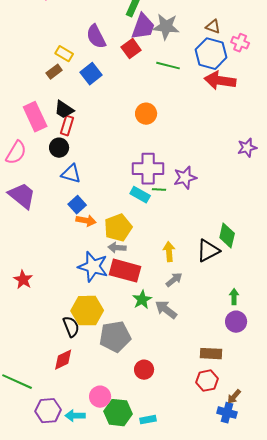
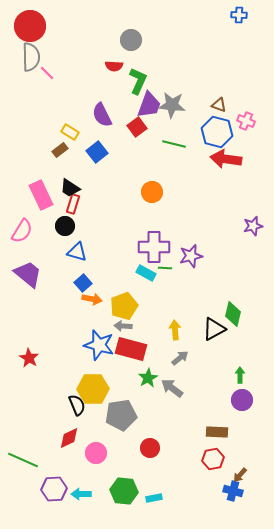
pink circle: (100, 397) -> (96, 453), moved

